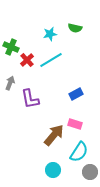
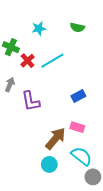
cyan star: (50, 34) -> (39, 28), moved
cyan semicircle: (79, 152) -> (81, 156), turned -85
cyan circle: (53, 170) -> (49, 164), moved

